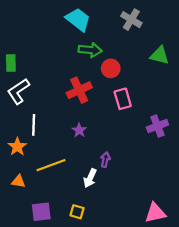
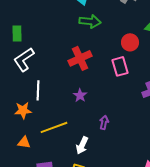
red circle: (111, 68) -> (130, 42), moved
orange star: (17, 147) -> (23, 110), turned 30
white arrow: (90, 178) -> (82, 145), moved

